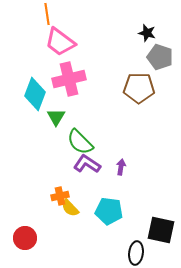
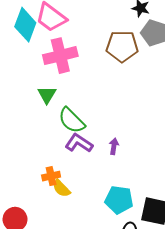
brown pentagon: (139, 88) -> (122, 46), moved
cyan diamond: (35, 94) -> (25, 25), moved
cyan pentagon: (109, 211) -> (119, 200), moved

